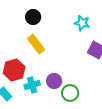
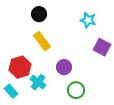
purple circle: (54, 81) -> (64, 67), moved
cyan cross: (32, 85) -> (38, 82), turned -35

